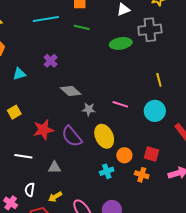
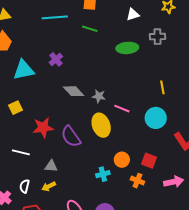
gray cross: (150, 30) -> (157, 37), size x0.7
cyan triangle: (19, 74) -> (24, 70), size x1.6
gray star: (89, 109) -> (99, 96), moved
yellow ellipse: (104, 136) -> (101, 125), moved
yellow arrow: (55, 197) -> (49, 186), moved

